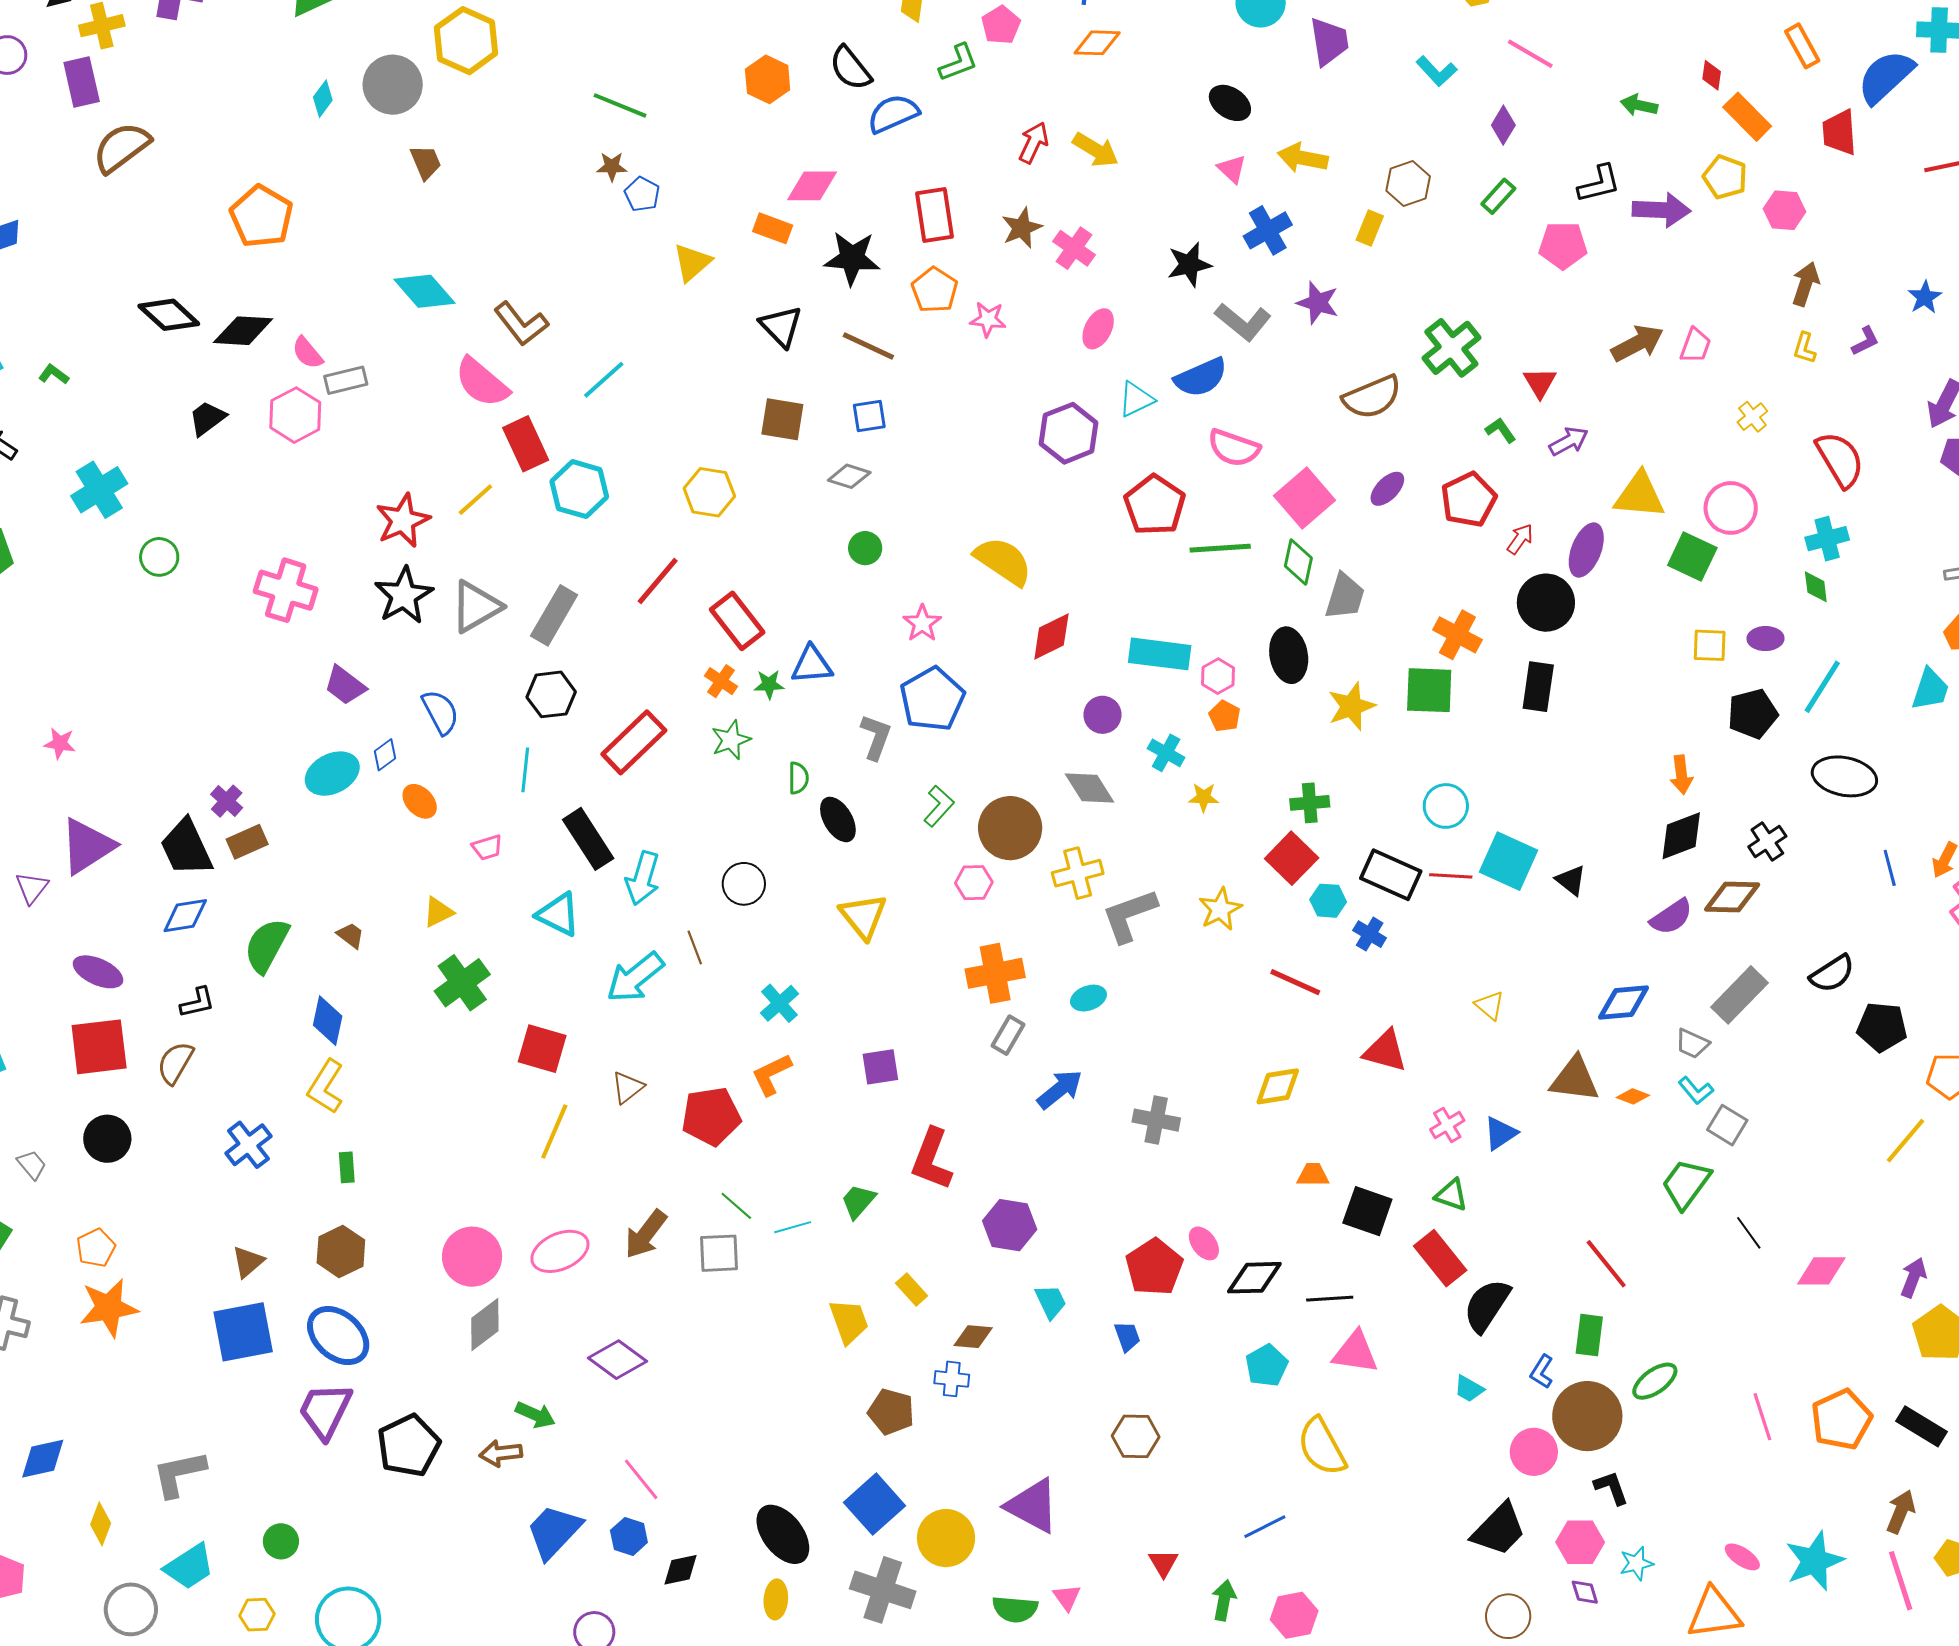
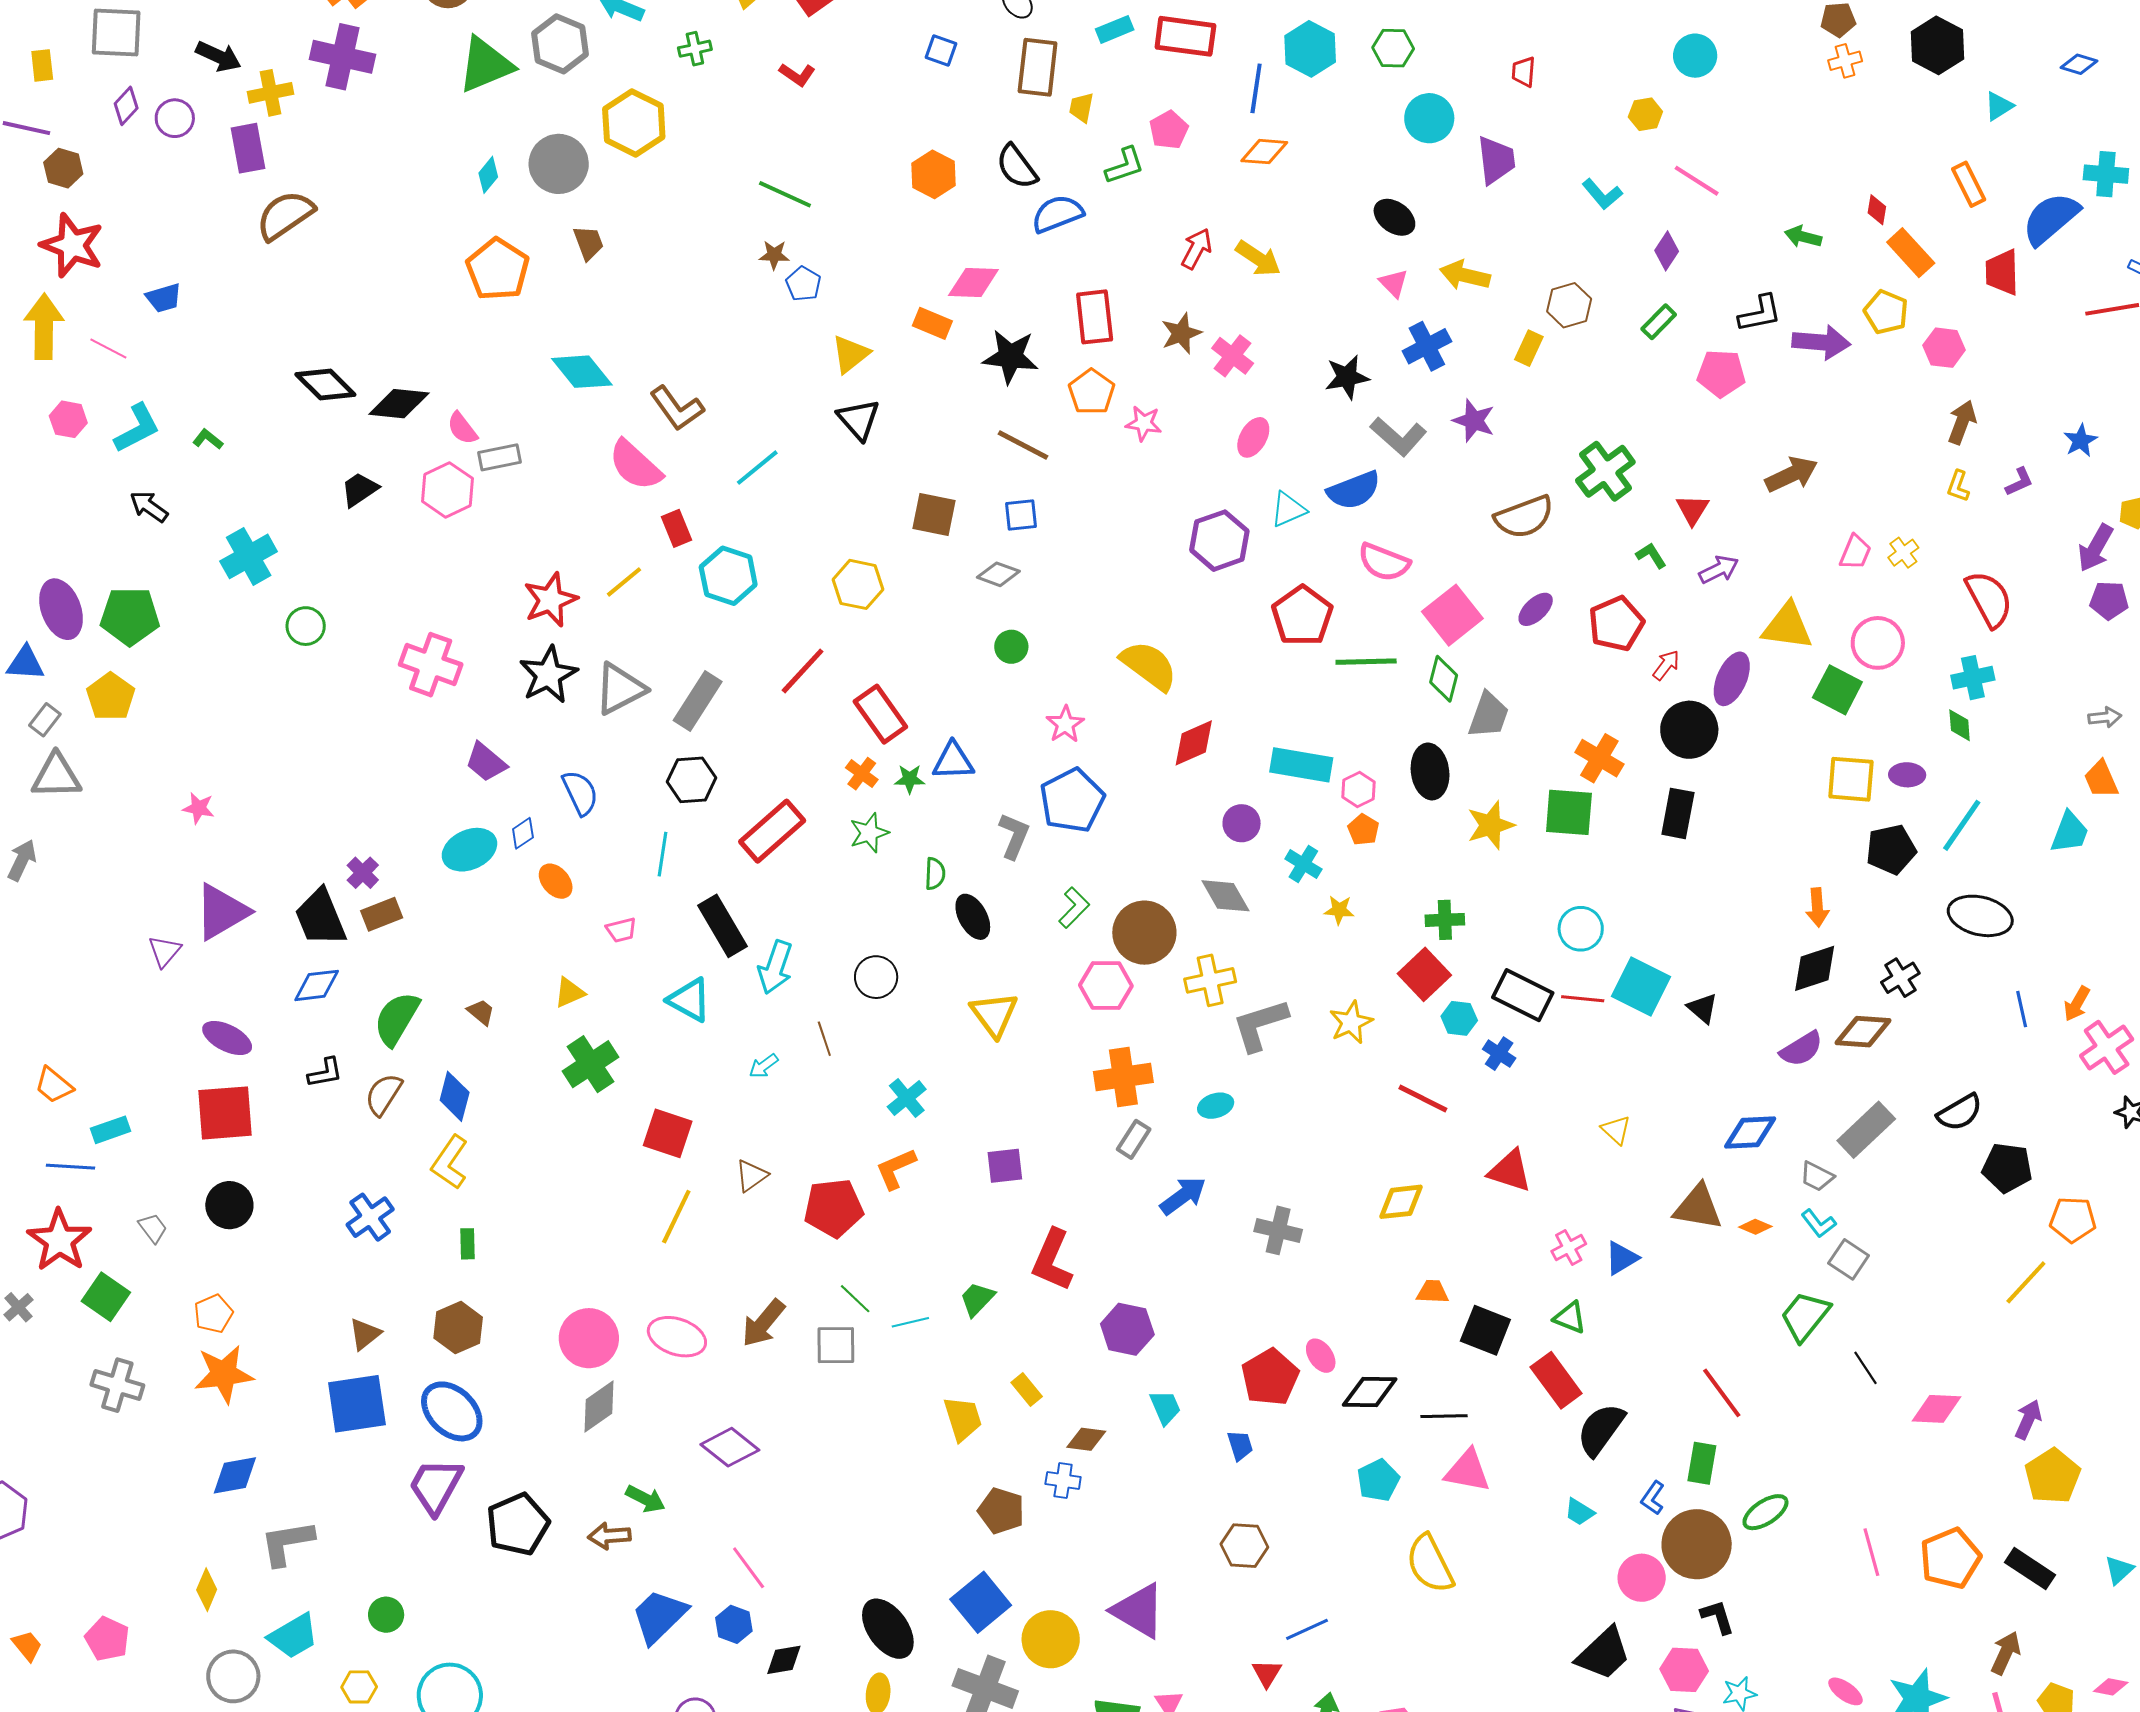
orange pentagon: (261, 216) -> (498, 269), moved
black triangle: (781, 326) -> (859, 419), moved
pink trapezoid: (1695, 345) -> (1855, 552), moved
red rectangle: (526, 444) -> (677, 528), size x0.7
yellow square: (1710, 645) -> (1851, 779), size x1.4
pink hexagon: (974, 883) -> (1106, 986), size x1.4
cyan arrow: (635, 977) -> (764, 1066), size x0.5
brown semicircle: (175, 1063) -> (384, 1094), moved
pink ellipse: (560, 1251) -> (677, 1337), turned 40
blue diamond: (43, 1459) -> (235, 1475), moved
blue line: (1265, 1527) -> (1307, 1629), moved

